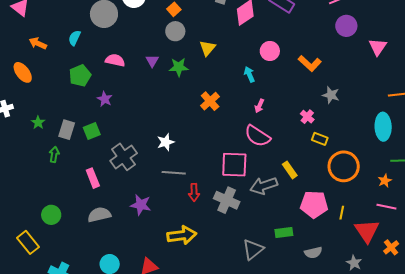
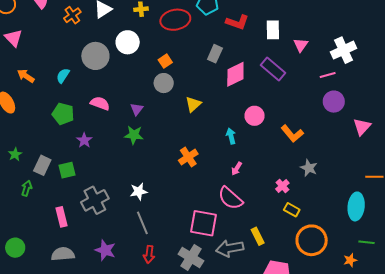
green star: (179, 67) -> (134, 135), moved
green pentagon: (80, 76) -> (63, 114), turned 30
gray line: (174, 173) -> (142, 223), turned 55
red arrow: (194, 192) -> (149, 254), moved

